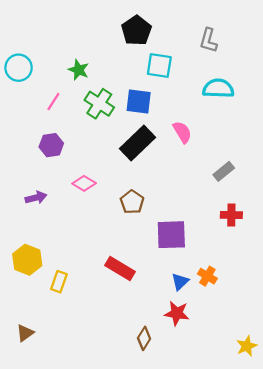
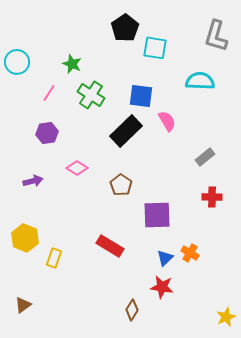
gray L-shape: (208, 40) -> (216, 36), moved, size x1.4
cyan square: (159, 65) -> (155, 48), moved
blue square: (139, 102) -> (141, 96), moved

